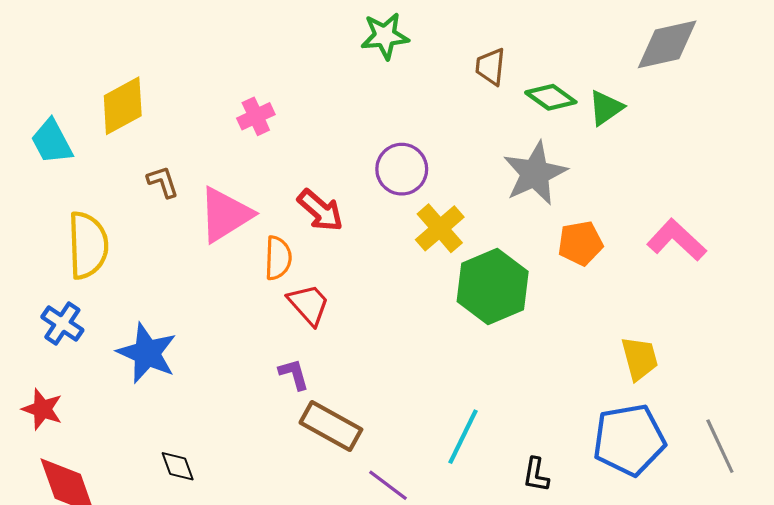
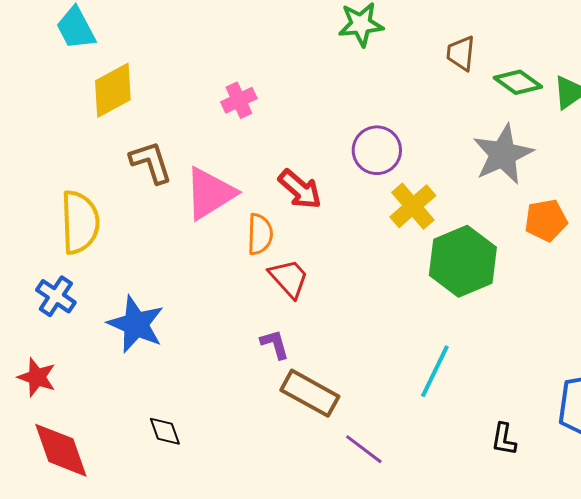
cyan trapezoid: (52, 142) -> (76, 28), moved
brown L-shape: (163, 182) -> (151, 162), size x1.4
cyan line: (463, 437) -> (435, 371), moved

